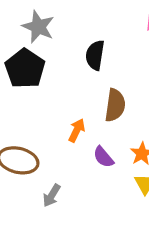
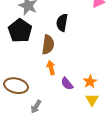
brown semicircle: (115, 105) -> (48, 45), moved
orange arrow: (77, 130) -> (51, 68), turned -40

